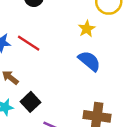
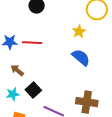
red line: (29, 43) -> (32, 43), turned -30

